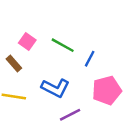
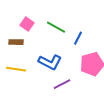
brown rectangle: (14, 64) -> (16, 42), turned -48

